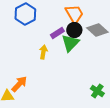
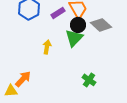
purple rectangle: (57, 33) -> (58, 13), moved
green cross: (97, 91) -> (89, 80), moved

